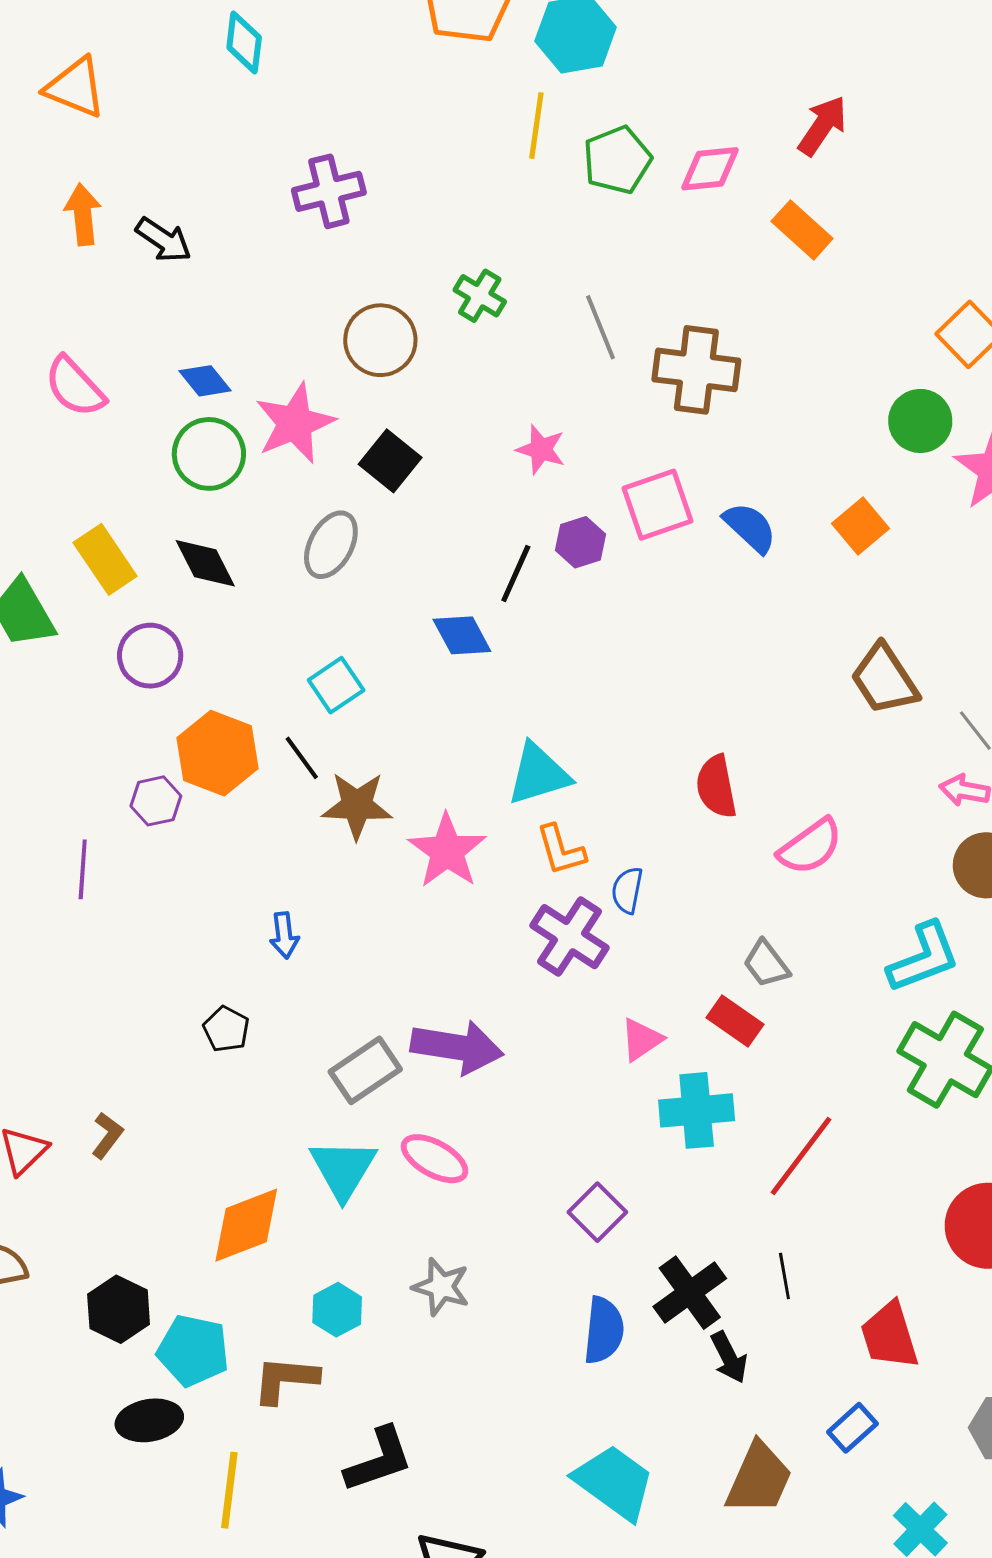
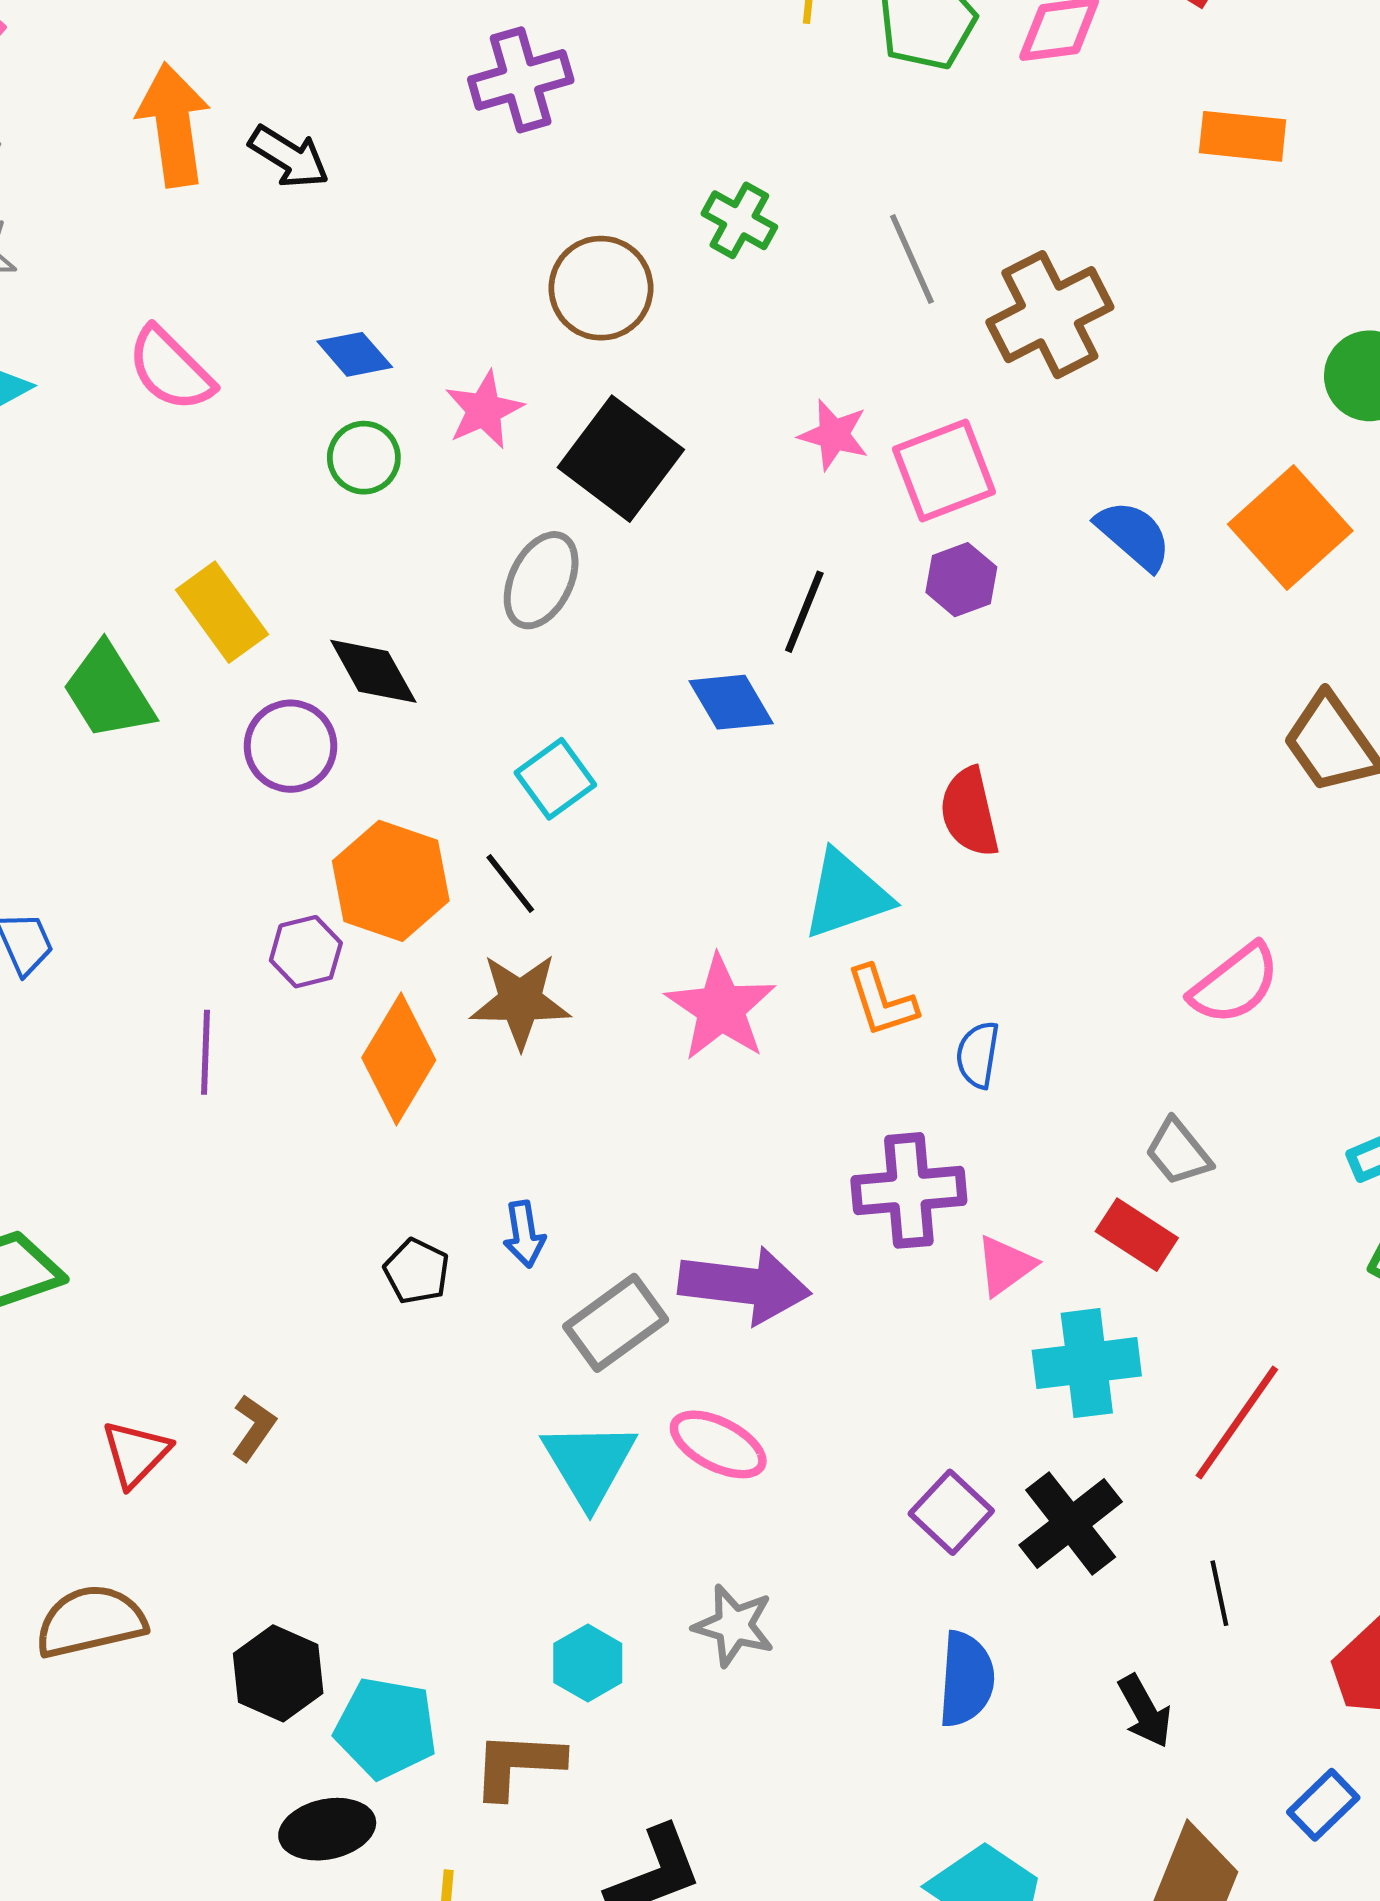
orange arrow: (83, 215) -> (173, 125), size x1.4
orange rectangle: (802, 230) -> (1243, 136), moved, turned -34
brown cross: (696, 370) -> (1050, 315), turned -32
pink star: (295, 423) -> (484, 410), size x0.7
green circle: (209, 454) -> (364, 458), size x0.7
black square: (390, 461) -> (621, 459), size x1.4
pink square: (657, 505) -> (944, 470), moved
orange square: (861, 526) -> (1290, 528), size x1.5
purple hexagon: (581, 542) -> (961, 580), moved
black diamond: (205, 563) -> (373, 671), moved
red semicircle: (716, 787) -> (969, 812), moved
brown star: (357, 806) -> (520, 1001), moved
blue arrow: (284, 935) -> (524, 1234), moved
purple cross: (569, 937) -> (909, 1190), moved, turned -36
orange diamond: (246, 1225) -> (399, 1059), moved, turned -36
black cross: (690, 1293) -> (1071, 1523), moved

